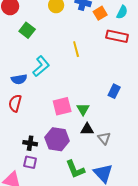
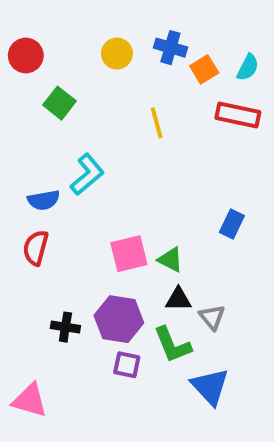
yellow line: (76, 49) -> (157, 123), moved
green triangle: (83, 109) -> (170, 260), turned -32
purple square: (30, 162) -> (127, 365), moved
green L-shape: (75, 169) -> (172, 345), moved

